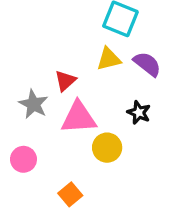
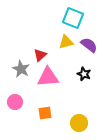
yellow circle: (107, 148) -> (79, 123), moved
orange square: (70, 194) -> (45, 113), moved, turned 32

